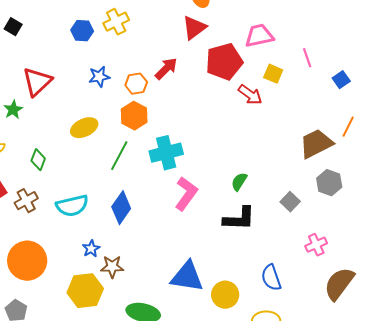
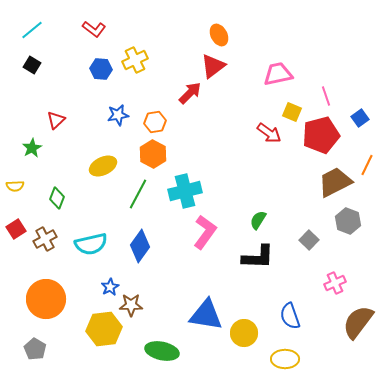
red pentagon: (224, 62) -> (321, 135), moved
red arrow: (166, 69) -> (190, 93), moved
red triangle: (37, 82) -> (56, 120), size x0.6

